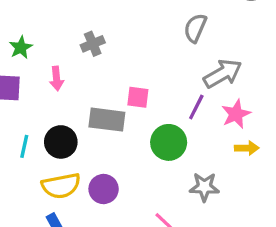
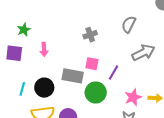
gray cross: (93, 44) -> (90, 35), moved
purple line: (196, 107) -> (113, 72), moved
pink star: (236, 114) -> (133, 97), moved
green circle: (169, 142) -> (96, 92), moved

